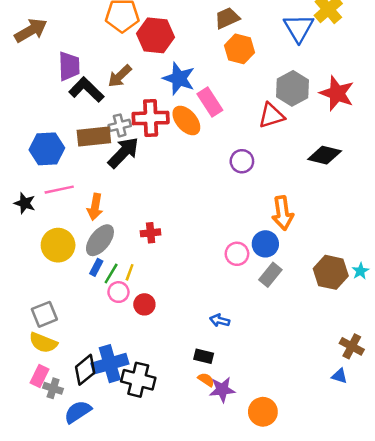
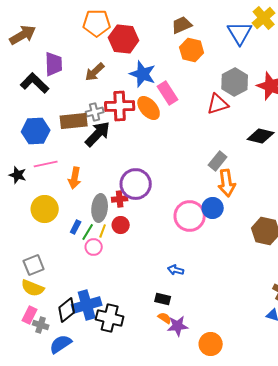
black L-shape: (86, 90) -> (35, 83), moved
purple circle: (242, 161) -> (136, 184), moved, size x1.6
gray ellipse: (100, 240) -> (100, 208), moved, turned -32
pink circle: (237, 254) -> (190, 216), size x1.6
gray rectangle: (270, 275) -> (218, 161), moved
red circle: (144, 304) -> (121, 225), moved

